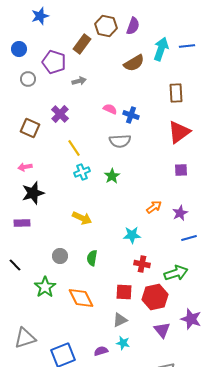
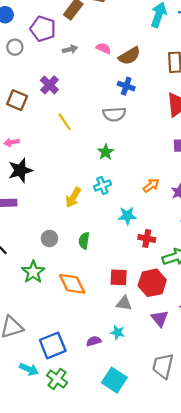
brown semicircle: (134, 63) -> (129, 56), moved
pink semicircle: (110, 109) -> (103, 48), moved
cyan cross: (82, 172) -> (102, 186), moved
yellow arrow: (82, 218) -> (73, 197), turned 96
red cross: (142, 264) -> (147, 238), moved
gray triangle: (120, 320) -> (124, 303), moved, turned 35

